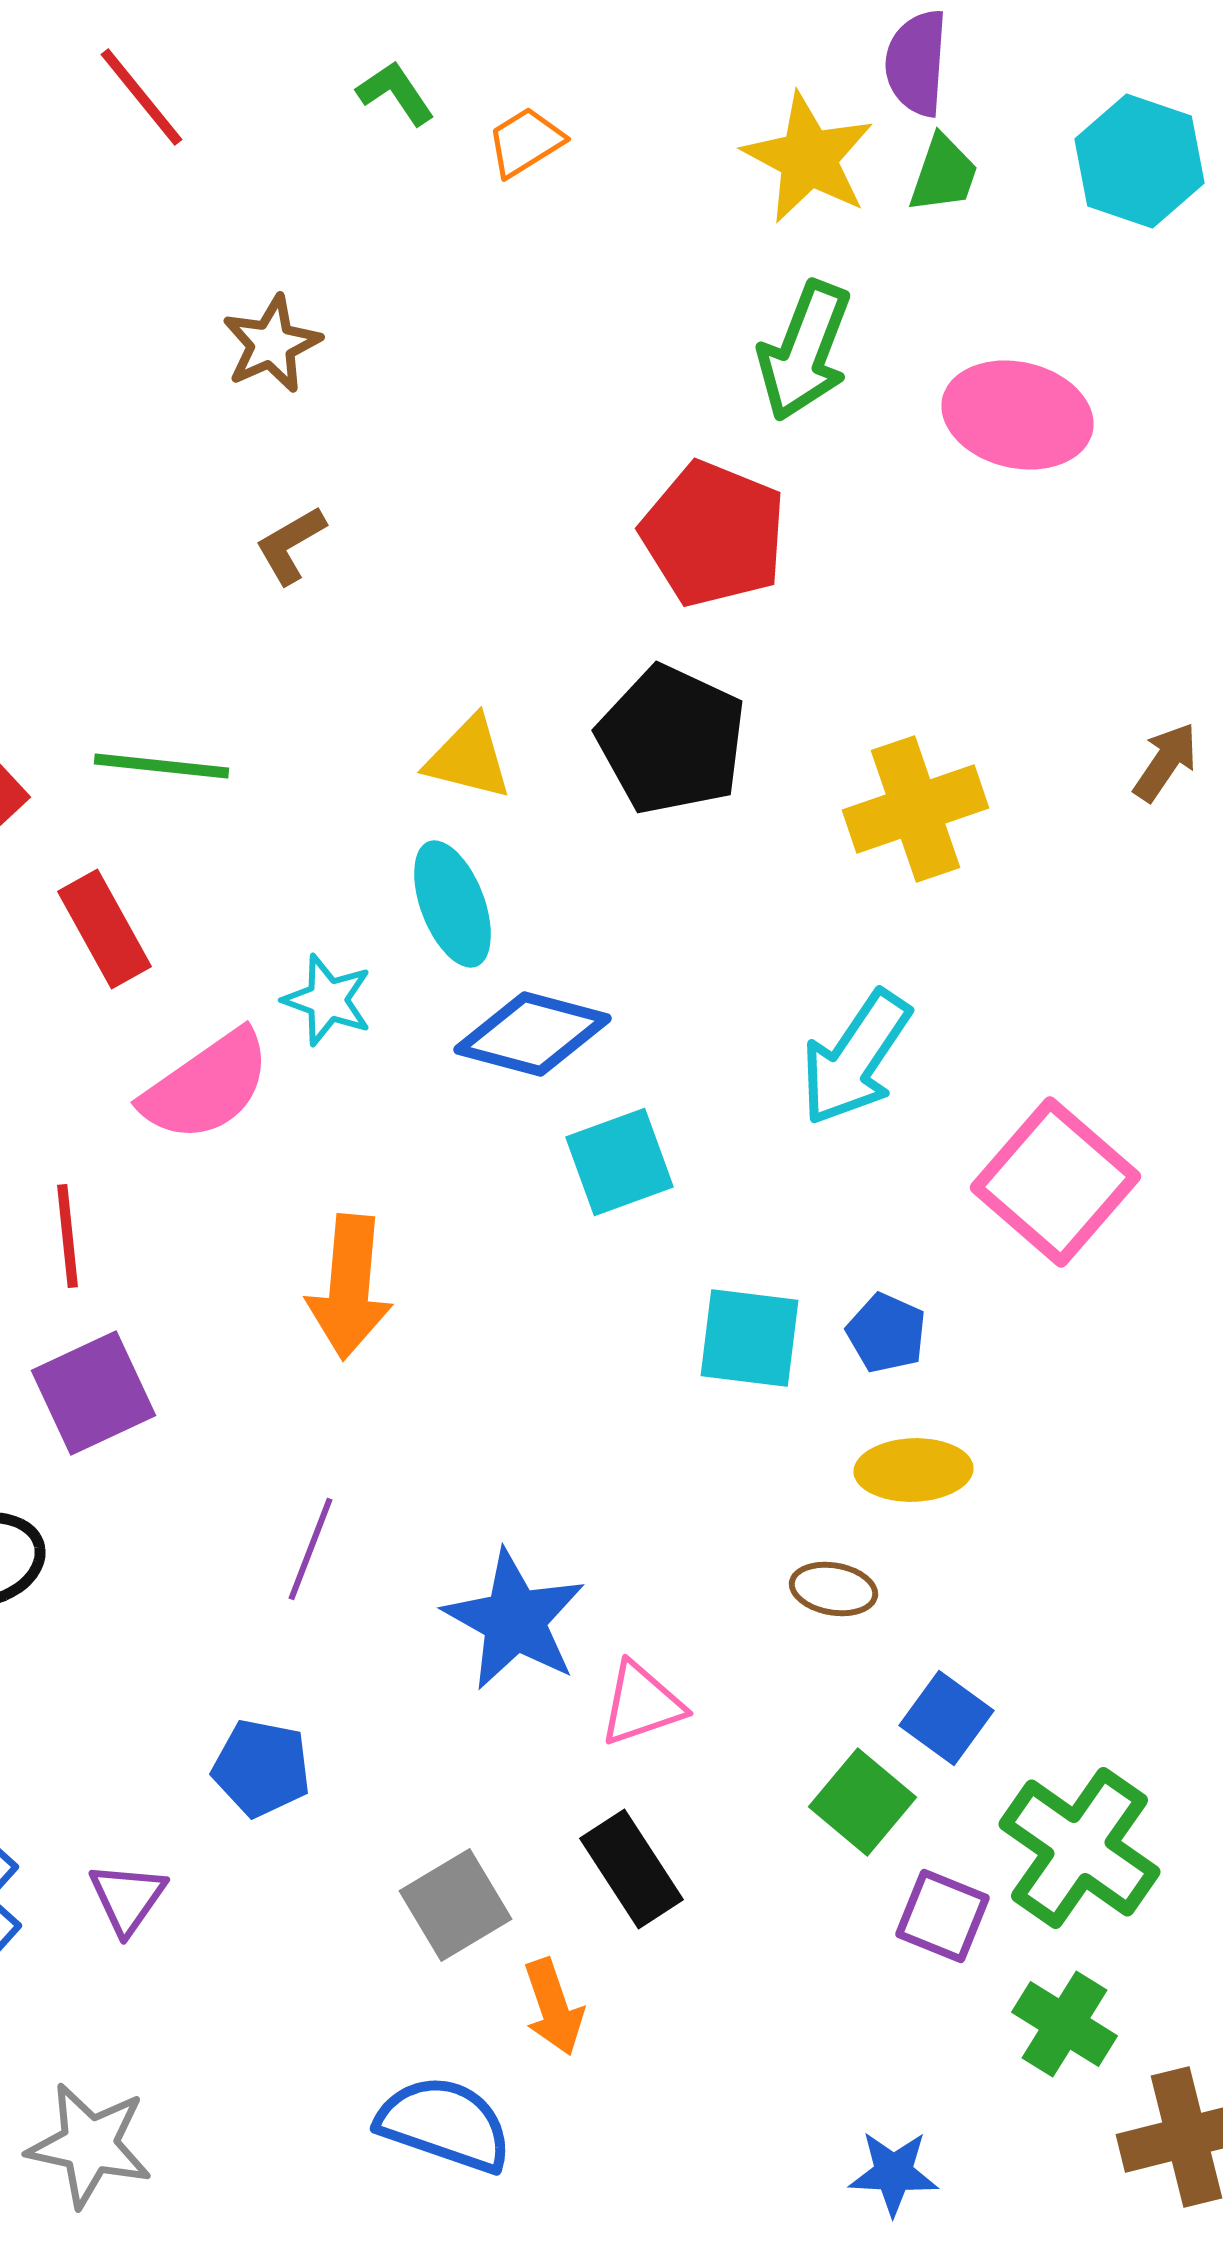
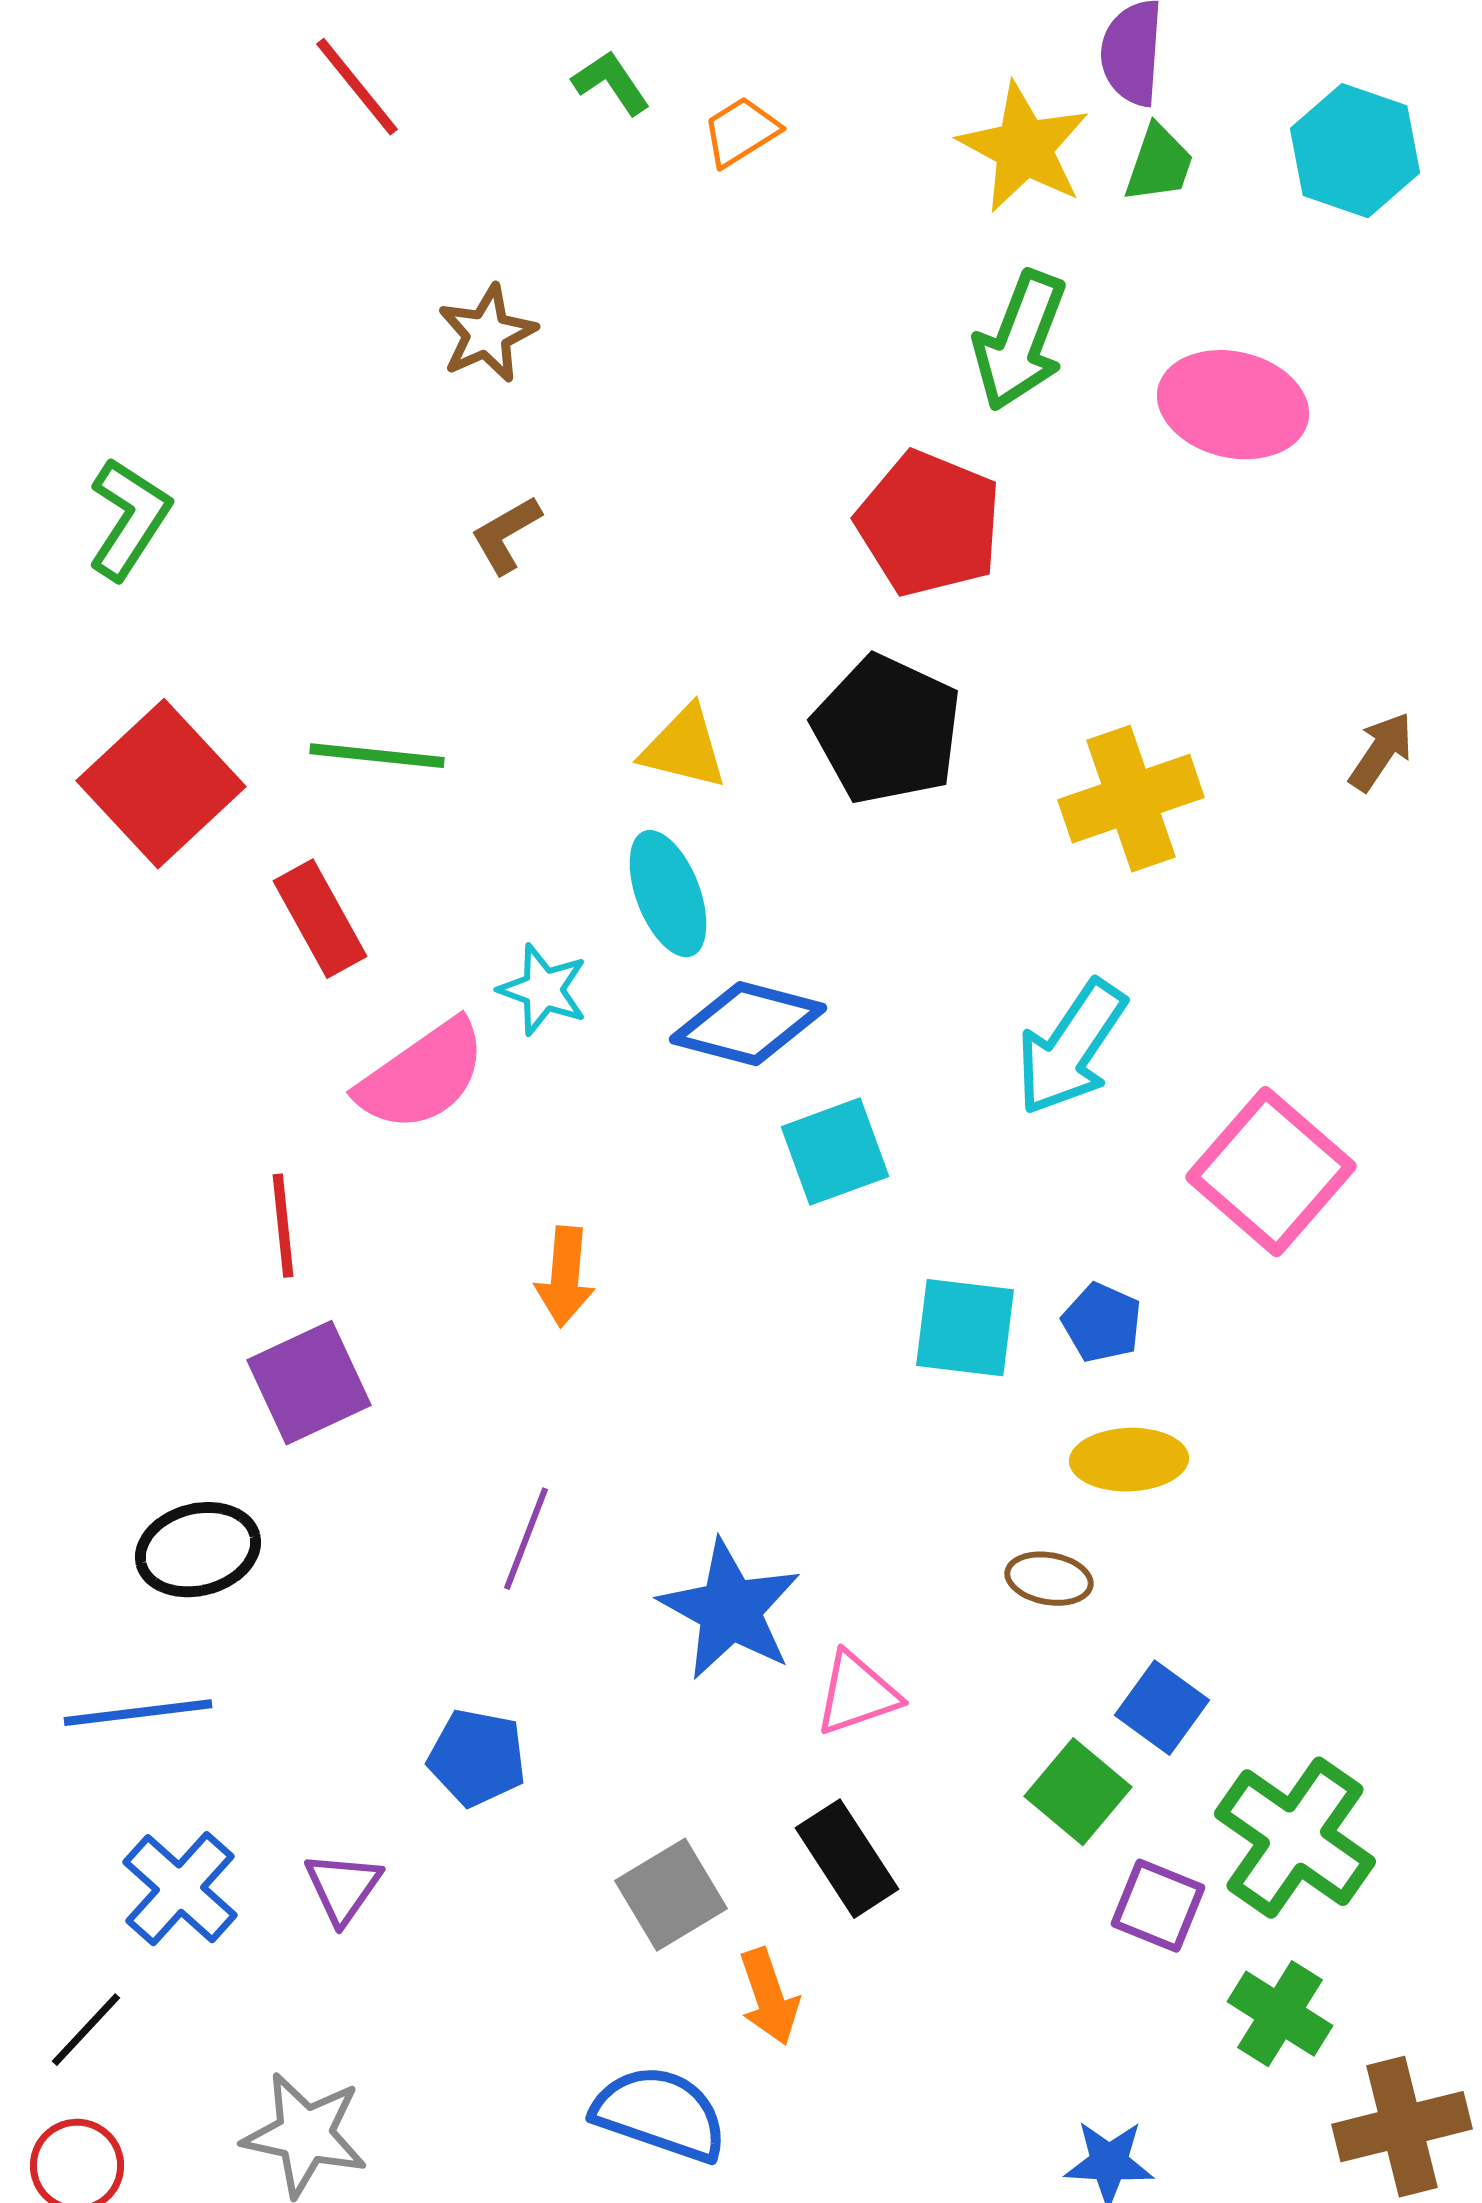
orange arrow: (350, 1287) -> (565, 1277), size x0.7

